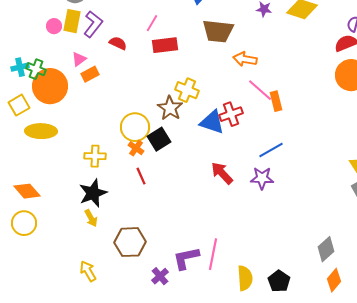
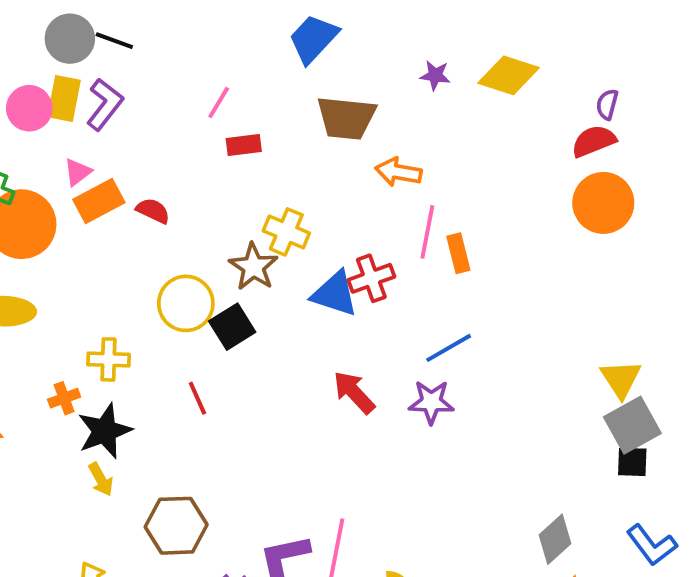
pink circle: (54, 26) -> (29, 108), size x1.5
red semicircle: (118, 43) -> (153, 211), moved
red rectangle: (165, 45) -> (244, 145), size x0.7
orange rectangle: (90, 74) -> (99, 201), size x1.4
pink line: (260, 90) -> (427, 232), turned 60
orange cross: (136, 148) -> (64, 398), moved, turned 35

